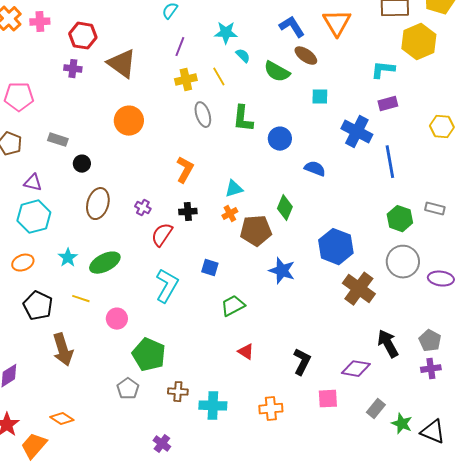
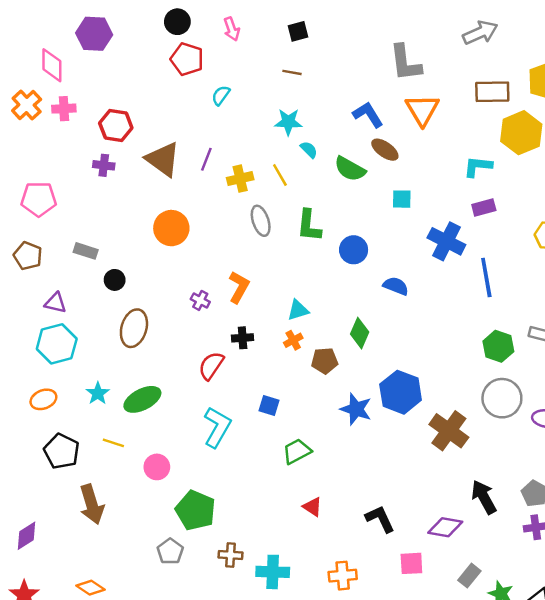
purple line: (180, 47) -> (206, 159), moved
purple cross: (143, 208) -> (200, 300), moved
brown pentagon: (256, 231) -> (325, 361), size x0.7
blue hexagon: (336, 247) -> (401, 392), moved
black L-shape: (302, 362) -> (380, 519), turned -52

